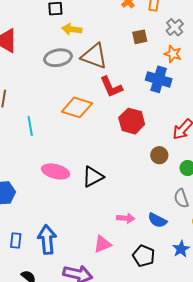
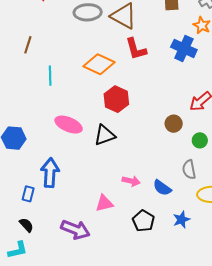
red hexagon: (132, 121) -> (116, 99), moved
blue rectangle: (16, 240) -> (28, 194), moved
blue arrow: (47, 240) -> (50, 173), moved

